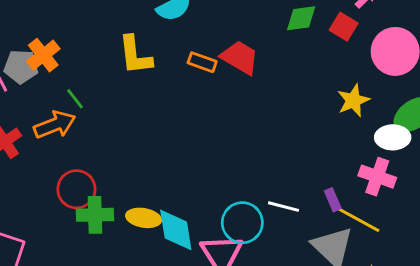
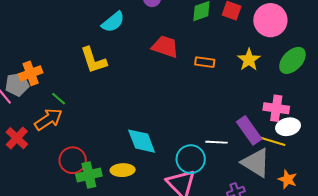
orange cross: (43, 55) -> (31, 73), turned 30
orange rectangle: (202, 62) -> (205, 62), moved
white ellipse: (393, 137) -> (288, 127), moved
purple rectangle: (333, 200) -> (249, 130), size x1.8
cyan diamond: (176, 230) -> (142, 141), moved

